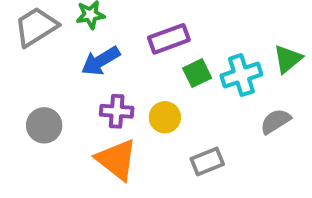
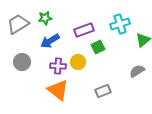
cyan cross: (241, 75) -> (120, 24), moved
yellow circle: (165, 117) -> (78, 62), moved
gray circle: (44, 125) -> (22, 62), moved

